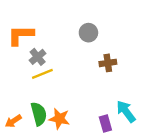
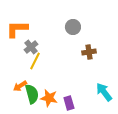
yellow line: (42, 74) -> (35, 61), turned -42
orange arrow: (13, 121) -> (20, 86), moved
purple rectangle: (105, 124) -> (69, 103), moved

